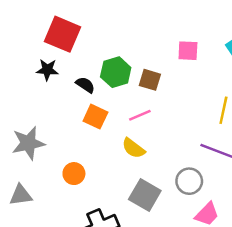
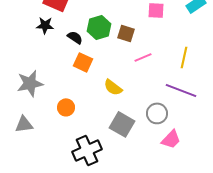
pink line: (140, 115) -> (143, 57), moved

